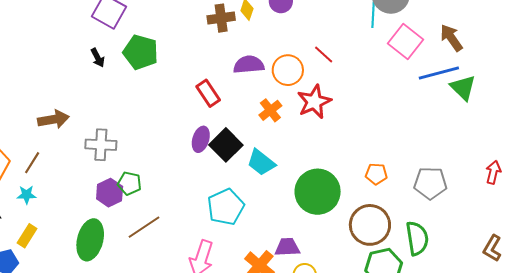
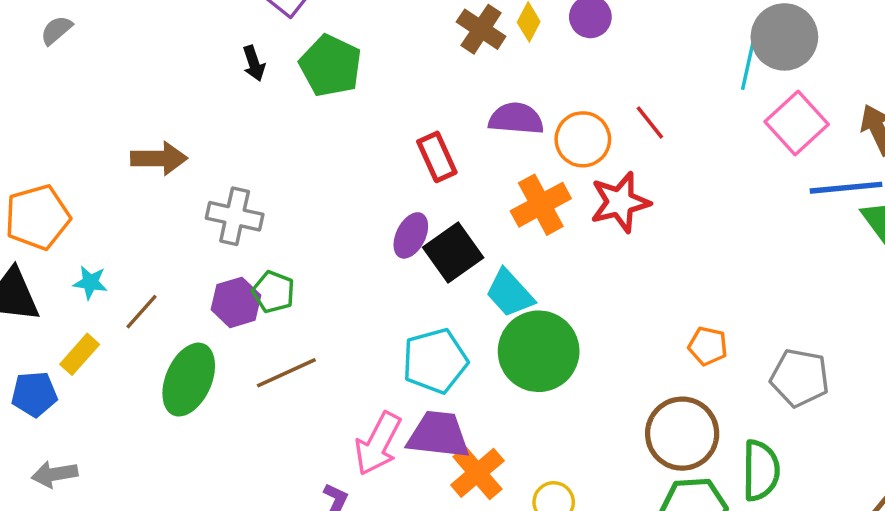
brown cross: (221, 18) -> (481, 29), turned 32
orange cross: (270, 110) -> (541, 205), size x1.4
brown line: (32, 163) -> (142, 312), moved
green circle: (318, 192) -> (539, 351), moved
purple trapezoid: (287, 247) -> (438, 435), moved, size x1.4

